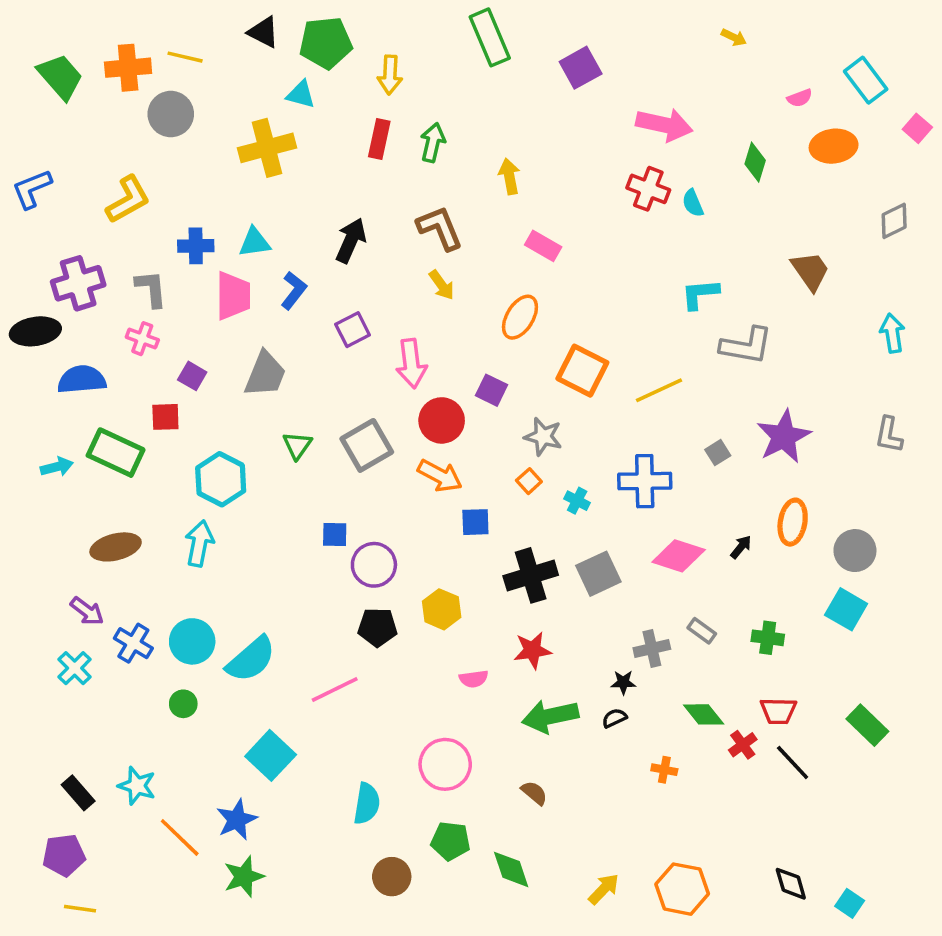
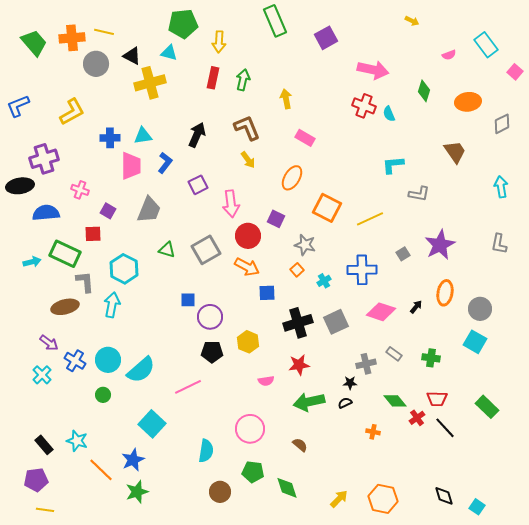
black triangle: (263, 32) -> (132, 56), moved
orange ellipse: (834, 146) -> (468, 102), moved
gray L-shape: (151, 289) -> (85, 282), moved
gray L-shape: (746, 346) -> (419, 194), size x0.7
green triangle: (297, 445) -> (167, 250), turned -48
cyan cross: (577, 501) -> (324, 281), turned 32

